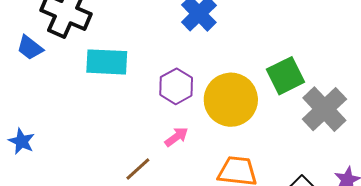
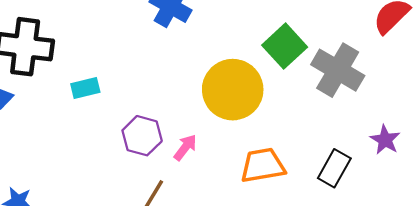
cyan rectangle: (107, 62) -> (85, 88), size x0.6
purple hexagon: (176, 86) -> (142, 136), moved

